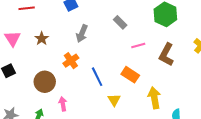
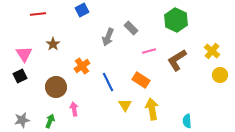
gray arrow: (82, 33) -> (108, 37), moved
pink triangle: (13, 38) -> (24, 54), moved
brown L-shape: (166, 55) -> (177, 60), turned 30
yellow arrow: (154, 98) -> (152, 109), moved

